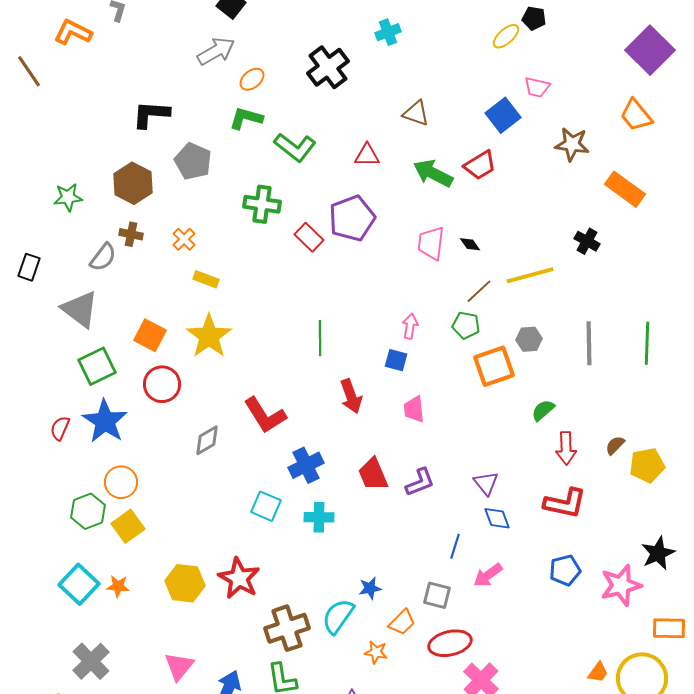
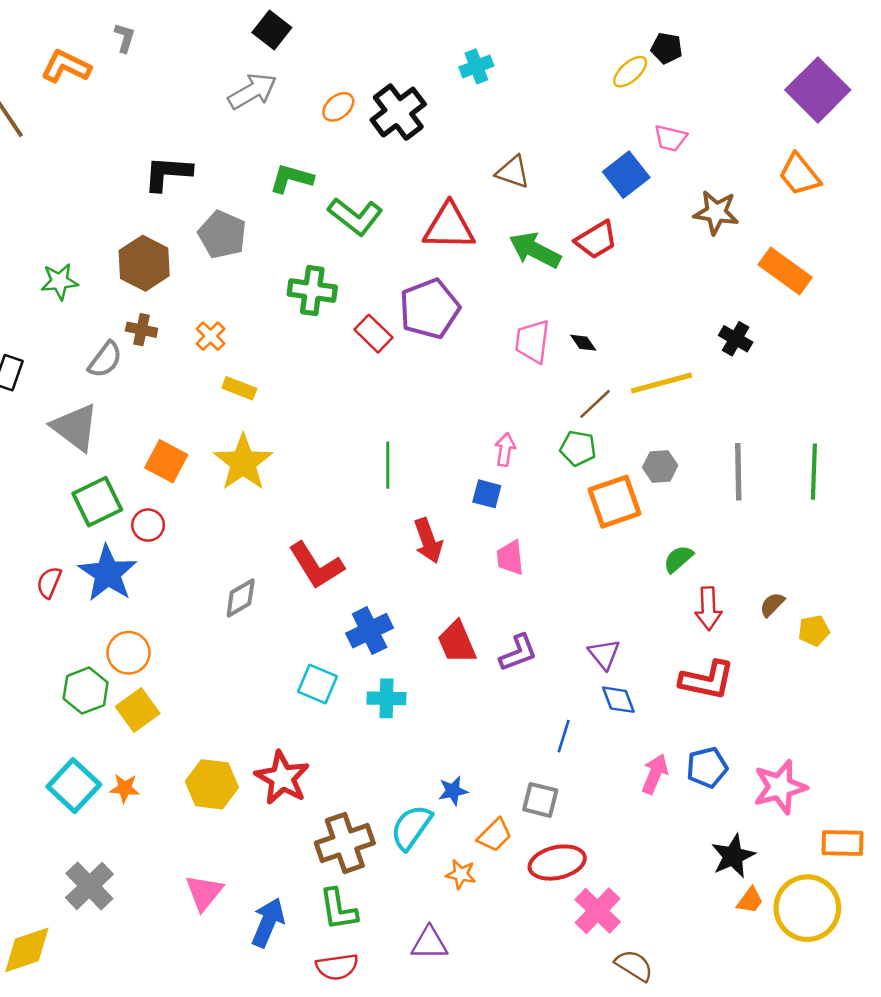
orange ellipse: (252, 79) -> (338, 107), moved
red triangle: (367, 155) -> (449, 227), size x1.6
red circle: (162, 384) -> (148, 525), moved, size x0.7
yellow pentagon: (647, 465) -> (814, 631), size x0.7
black star: (658, 553) -> (733, 856), moved
pink arrow: (488, 575) -> (655, 774), moved, turned 148

